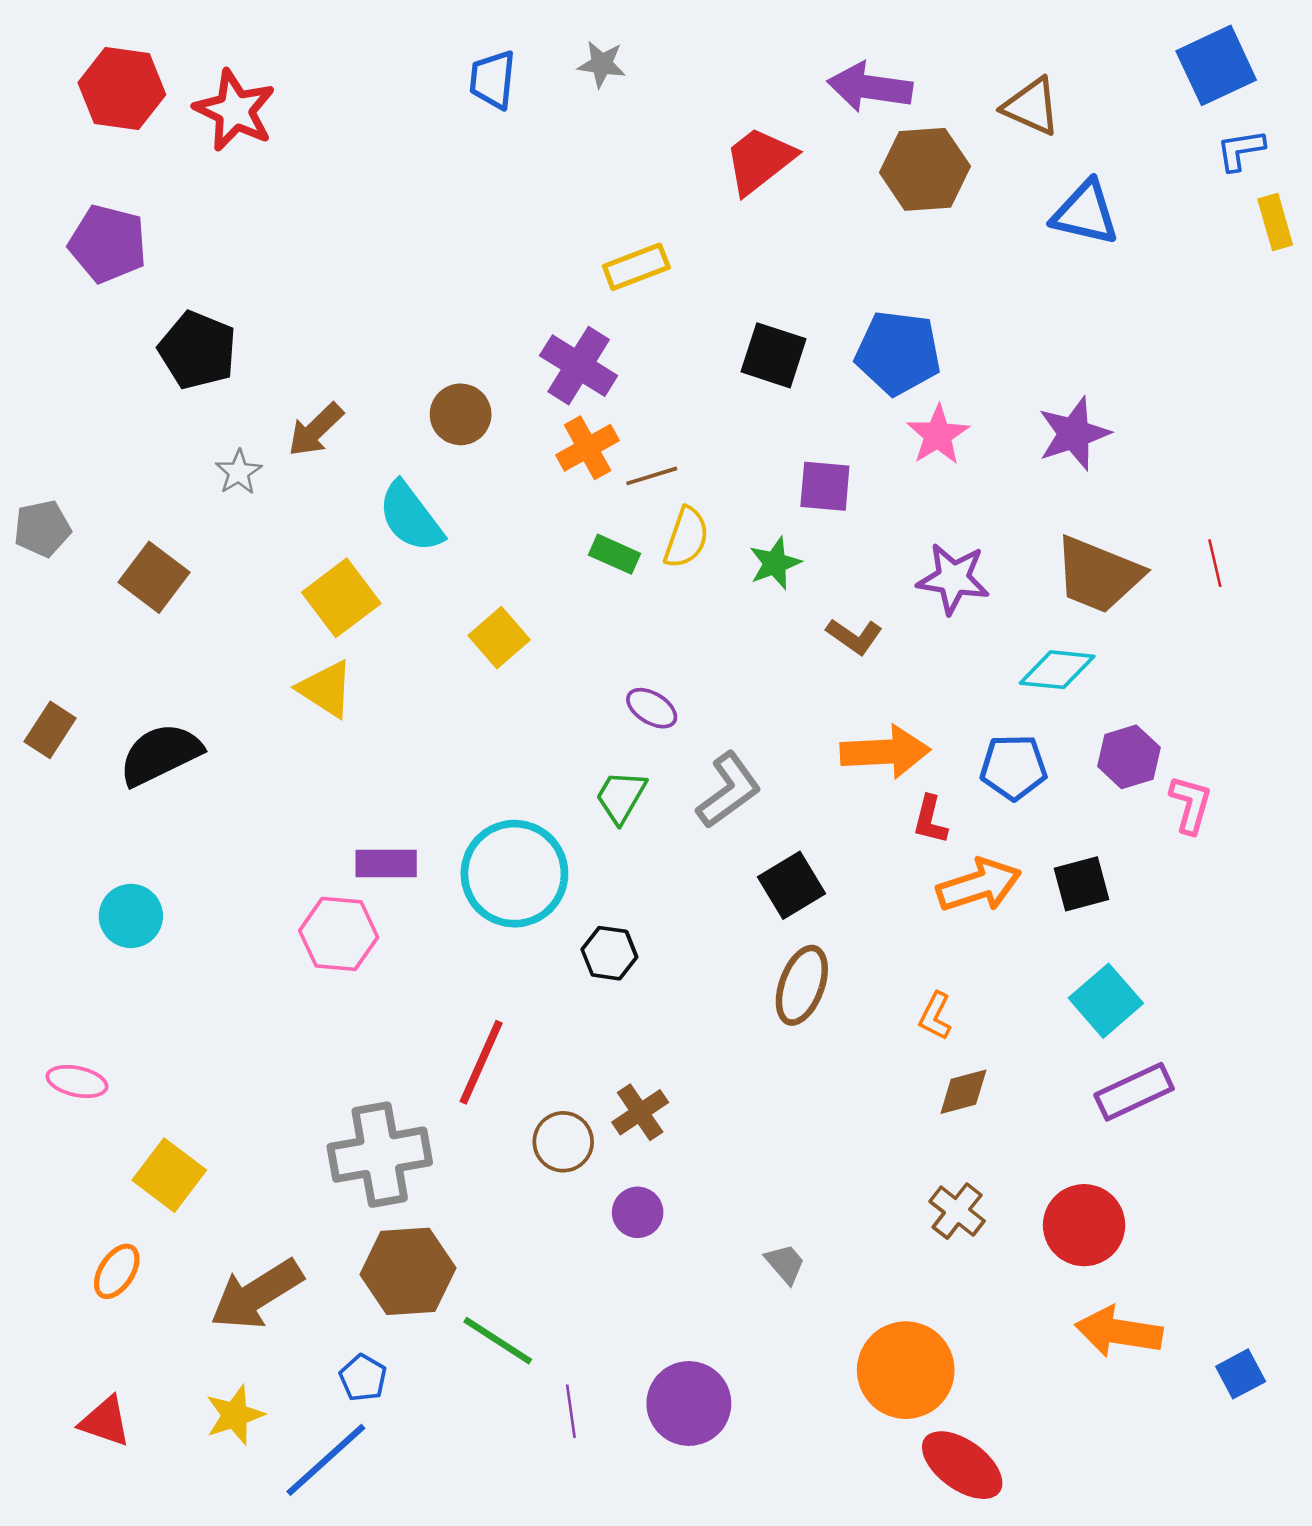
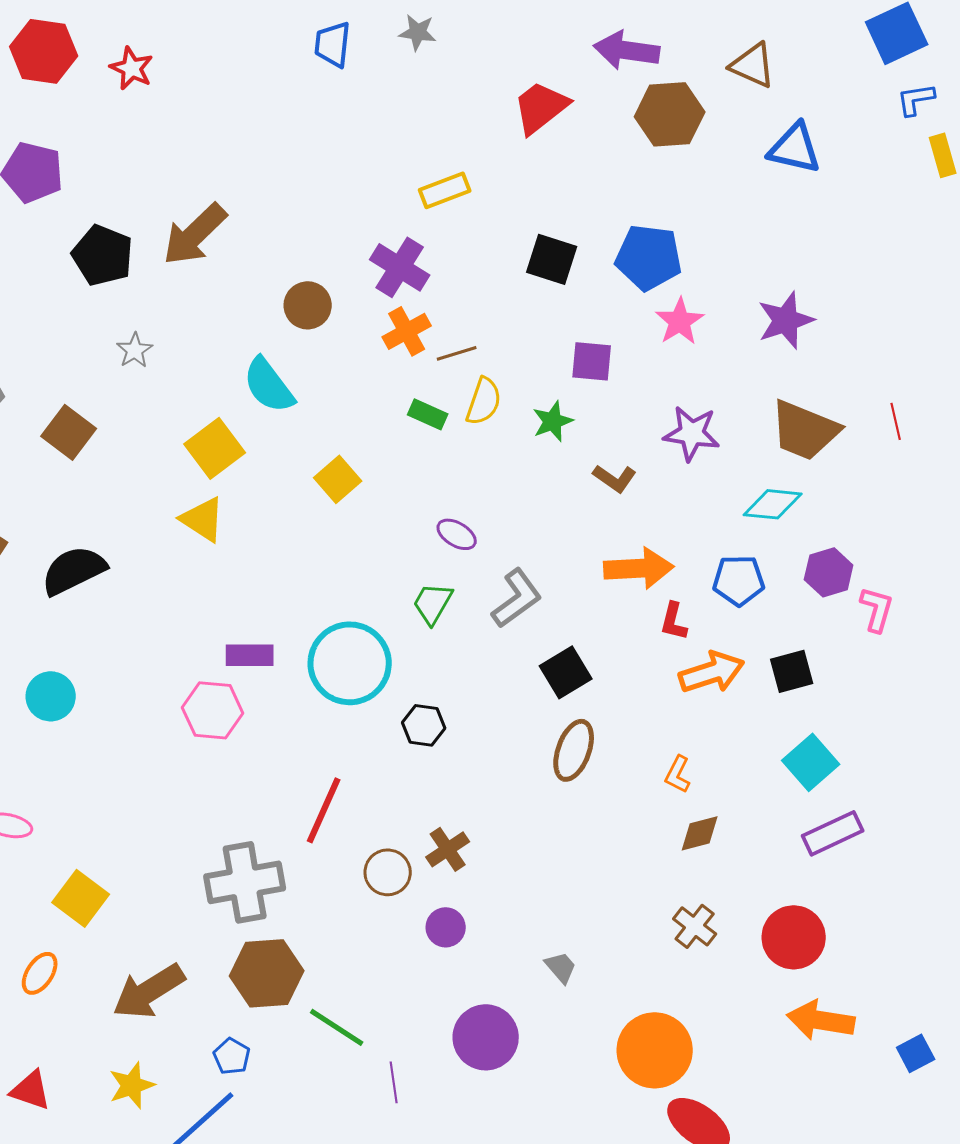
red star: (235, 110) -> (132, 68), size x0.7
brown arrow: (316, 430) -> (195, 234), moved, size x1.5
purple circle: (689, 1403) -> (486, 1037), moved

